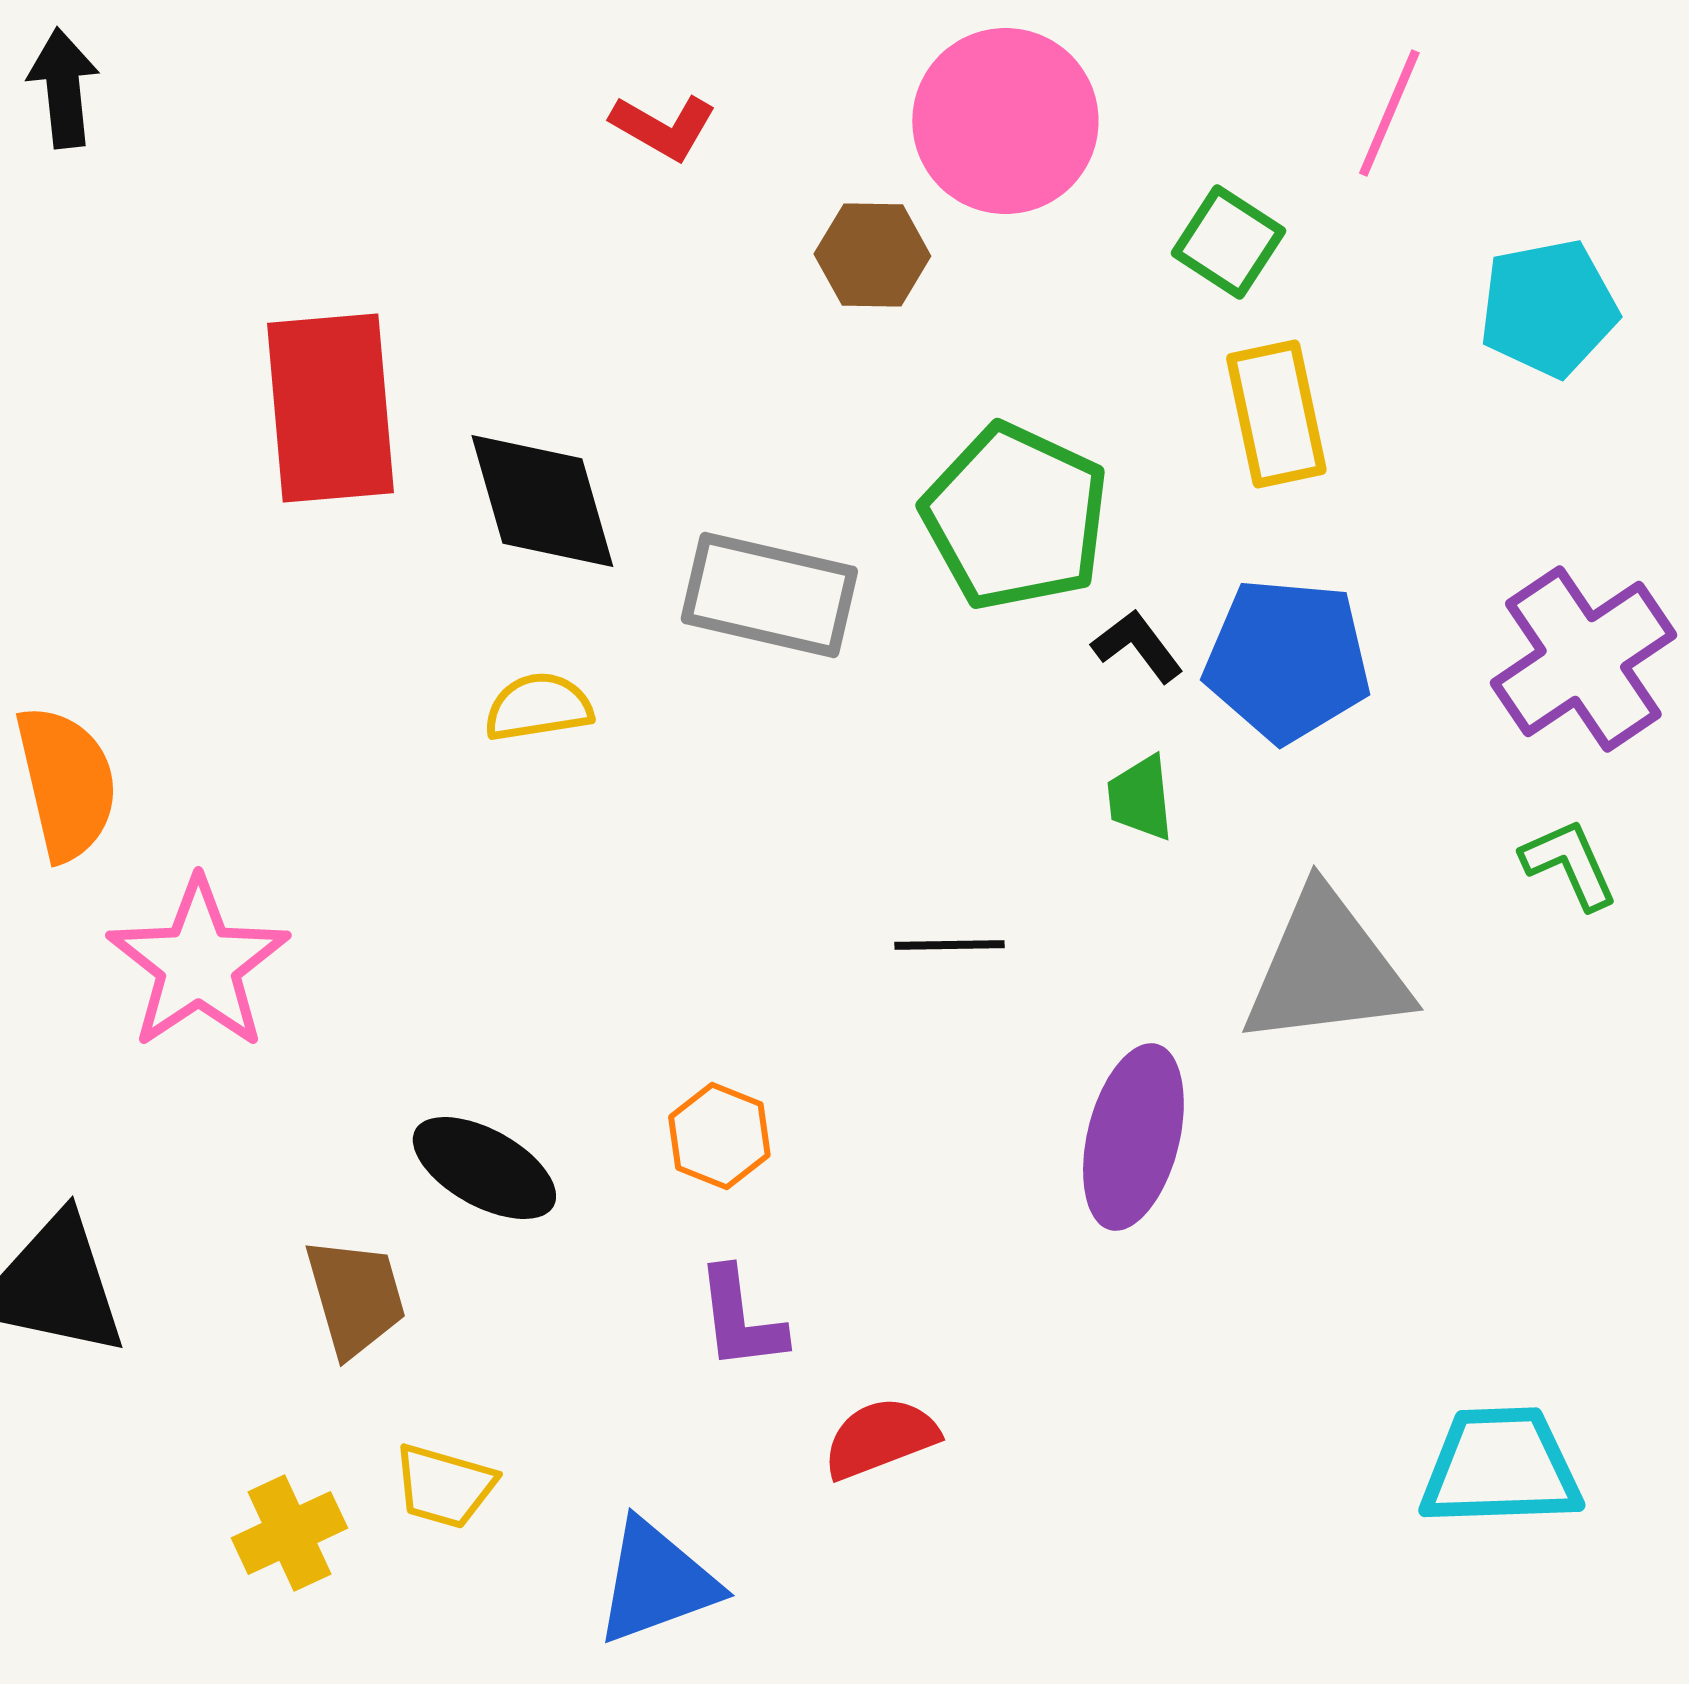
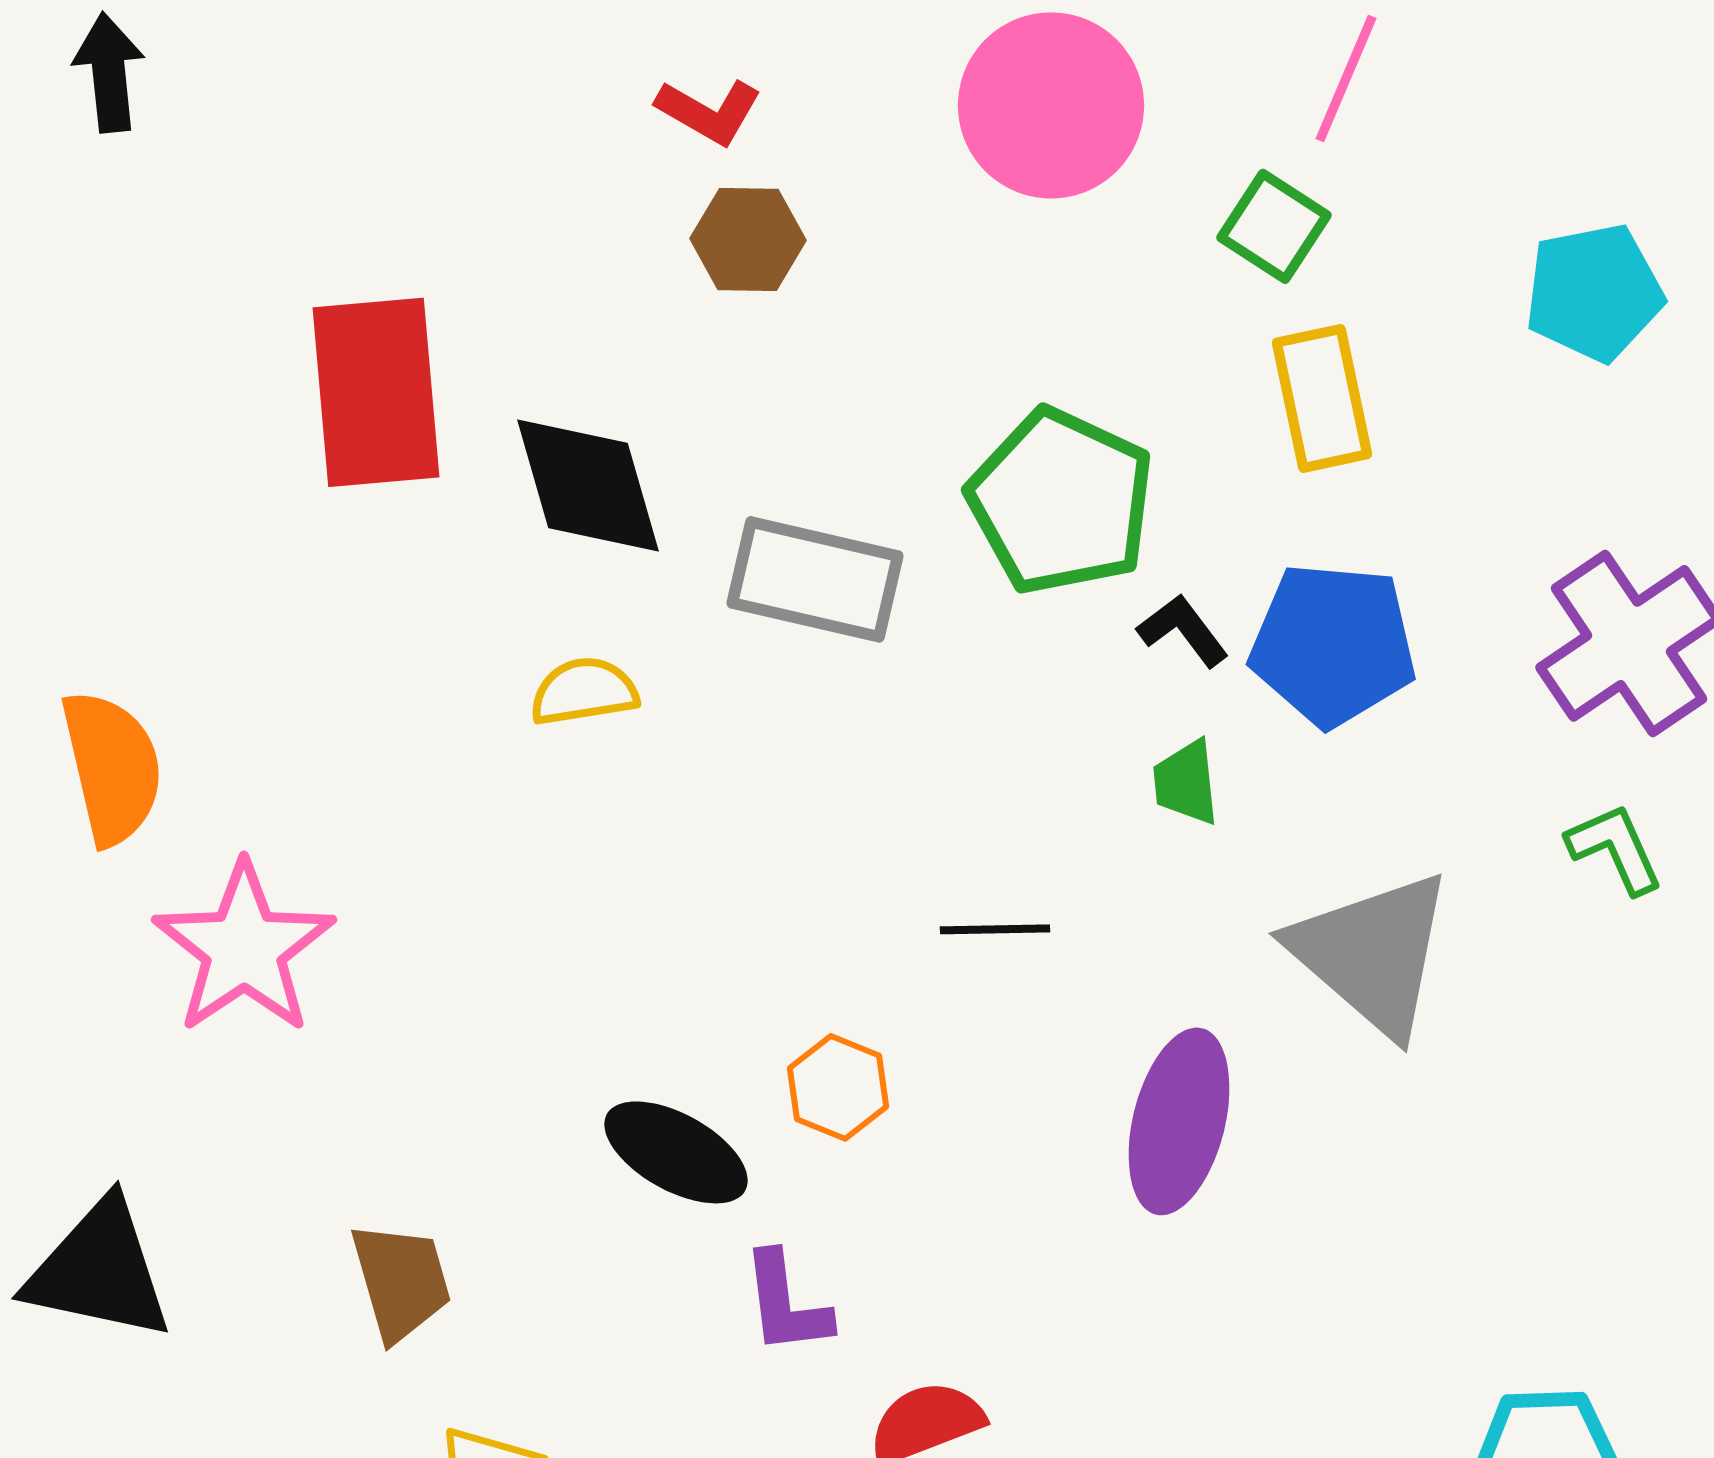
pink line: (1389, 113) -> (1346, 78), moved
brown hexagon: (872, 255) -> (748, 239), moved
gray triangle: (1326, 969) -> (1372, 953), turned 48
orange hexagon: (719, 1136) -> (838, 1087), moved
black ellipse: (484, 1168) -> (676, 1152), moved

